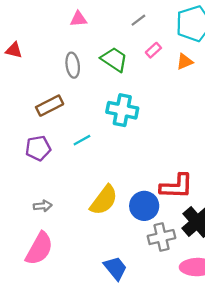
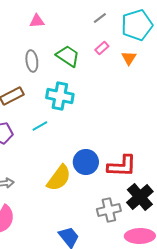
gray line: (138, 20) -> (100, 18), moved
orange triangle: (185, 62) -> (129, 58), turned -35
cyan cross: (122, 110) -> (60, 96), moved
blue circle: (144, 206) -> (86, 162), moved

